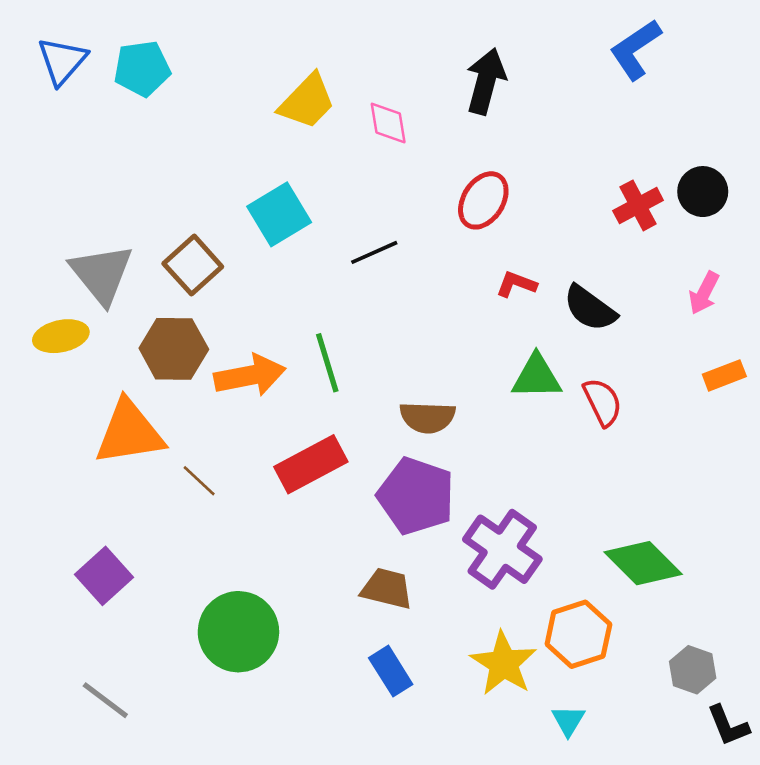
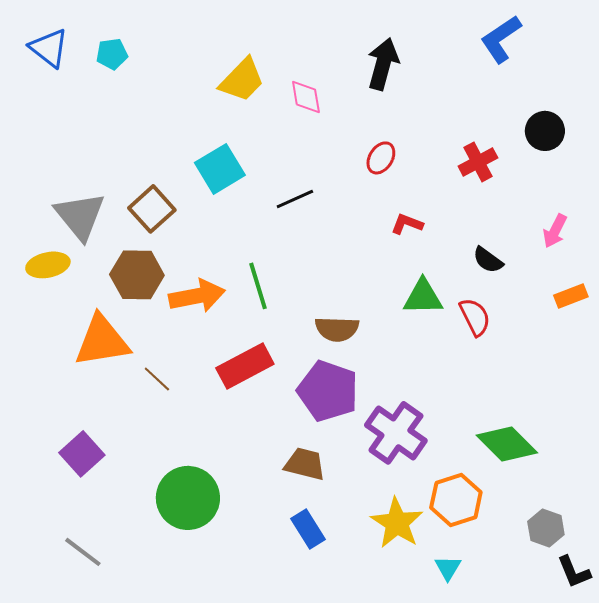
blue triangle: (62, 61) -> (49, 48), turned -33
cyan pentagon: (142, 68) -> (112, 54), size x0.7
black circle: (703, 192) -> (545, 131), moved
red ellipse: (483, 200) -> (381, 158), size x0.7
red cross: (638, 205) -> (478, 162), moved
black semicircle: (590, 308) -> (488, 260), moved, size x0.7

